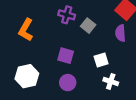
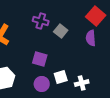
white square: (101, 60) -> (61, 77), moved
white cross: (111, 81) -> (82, 83), turned -32

